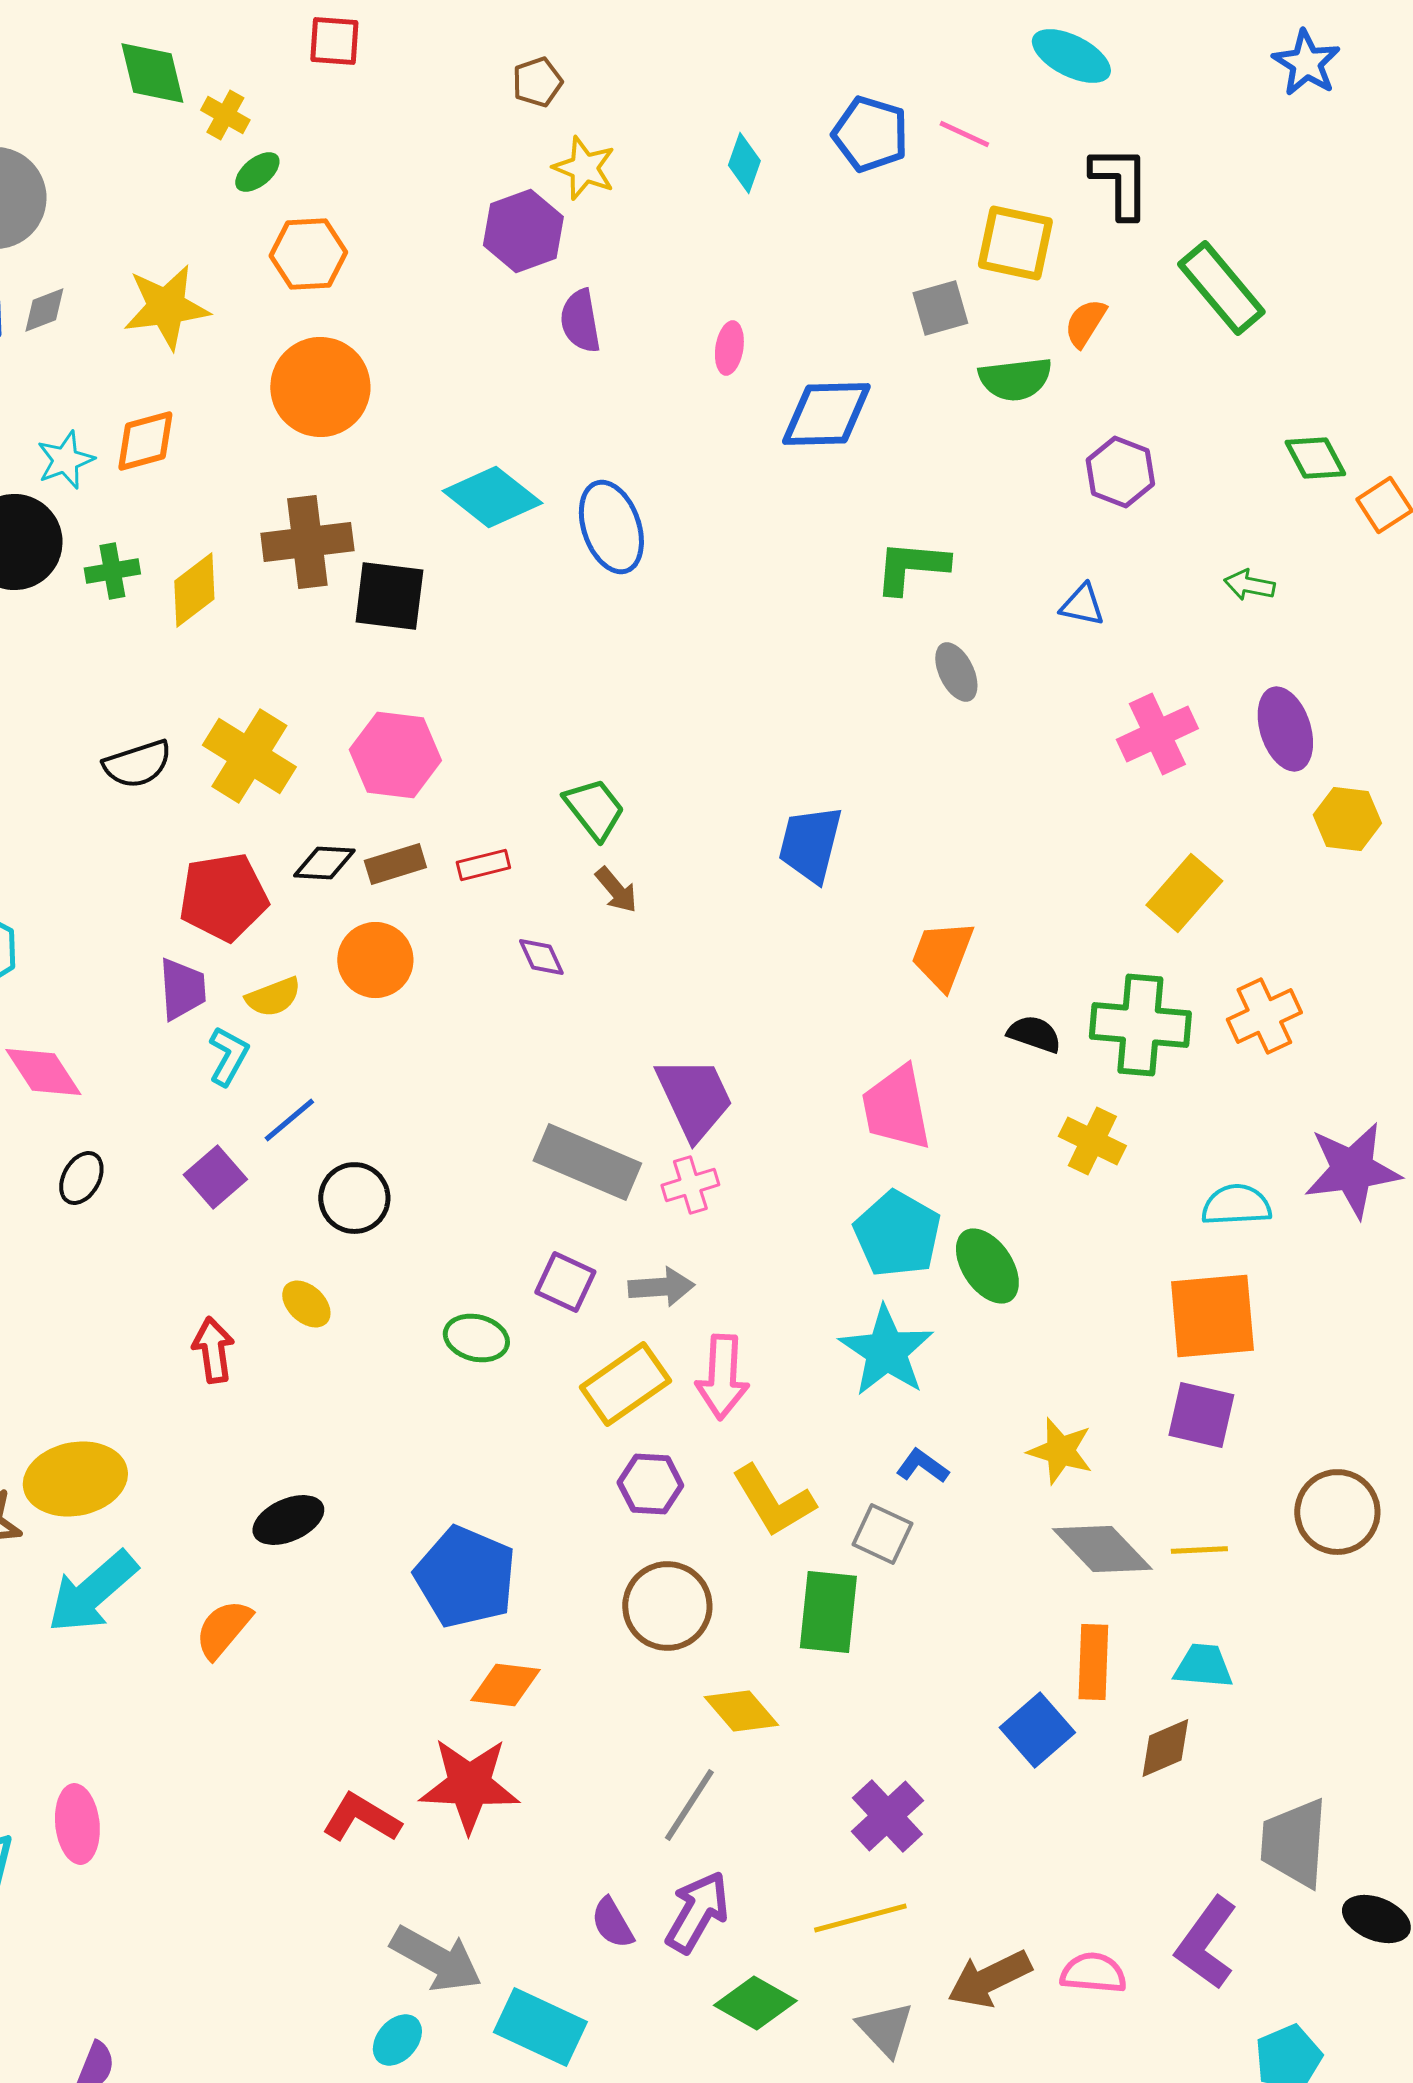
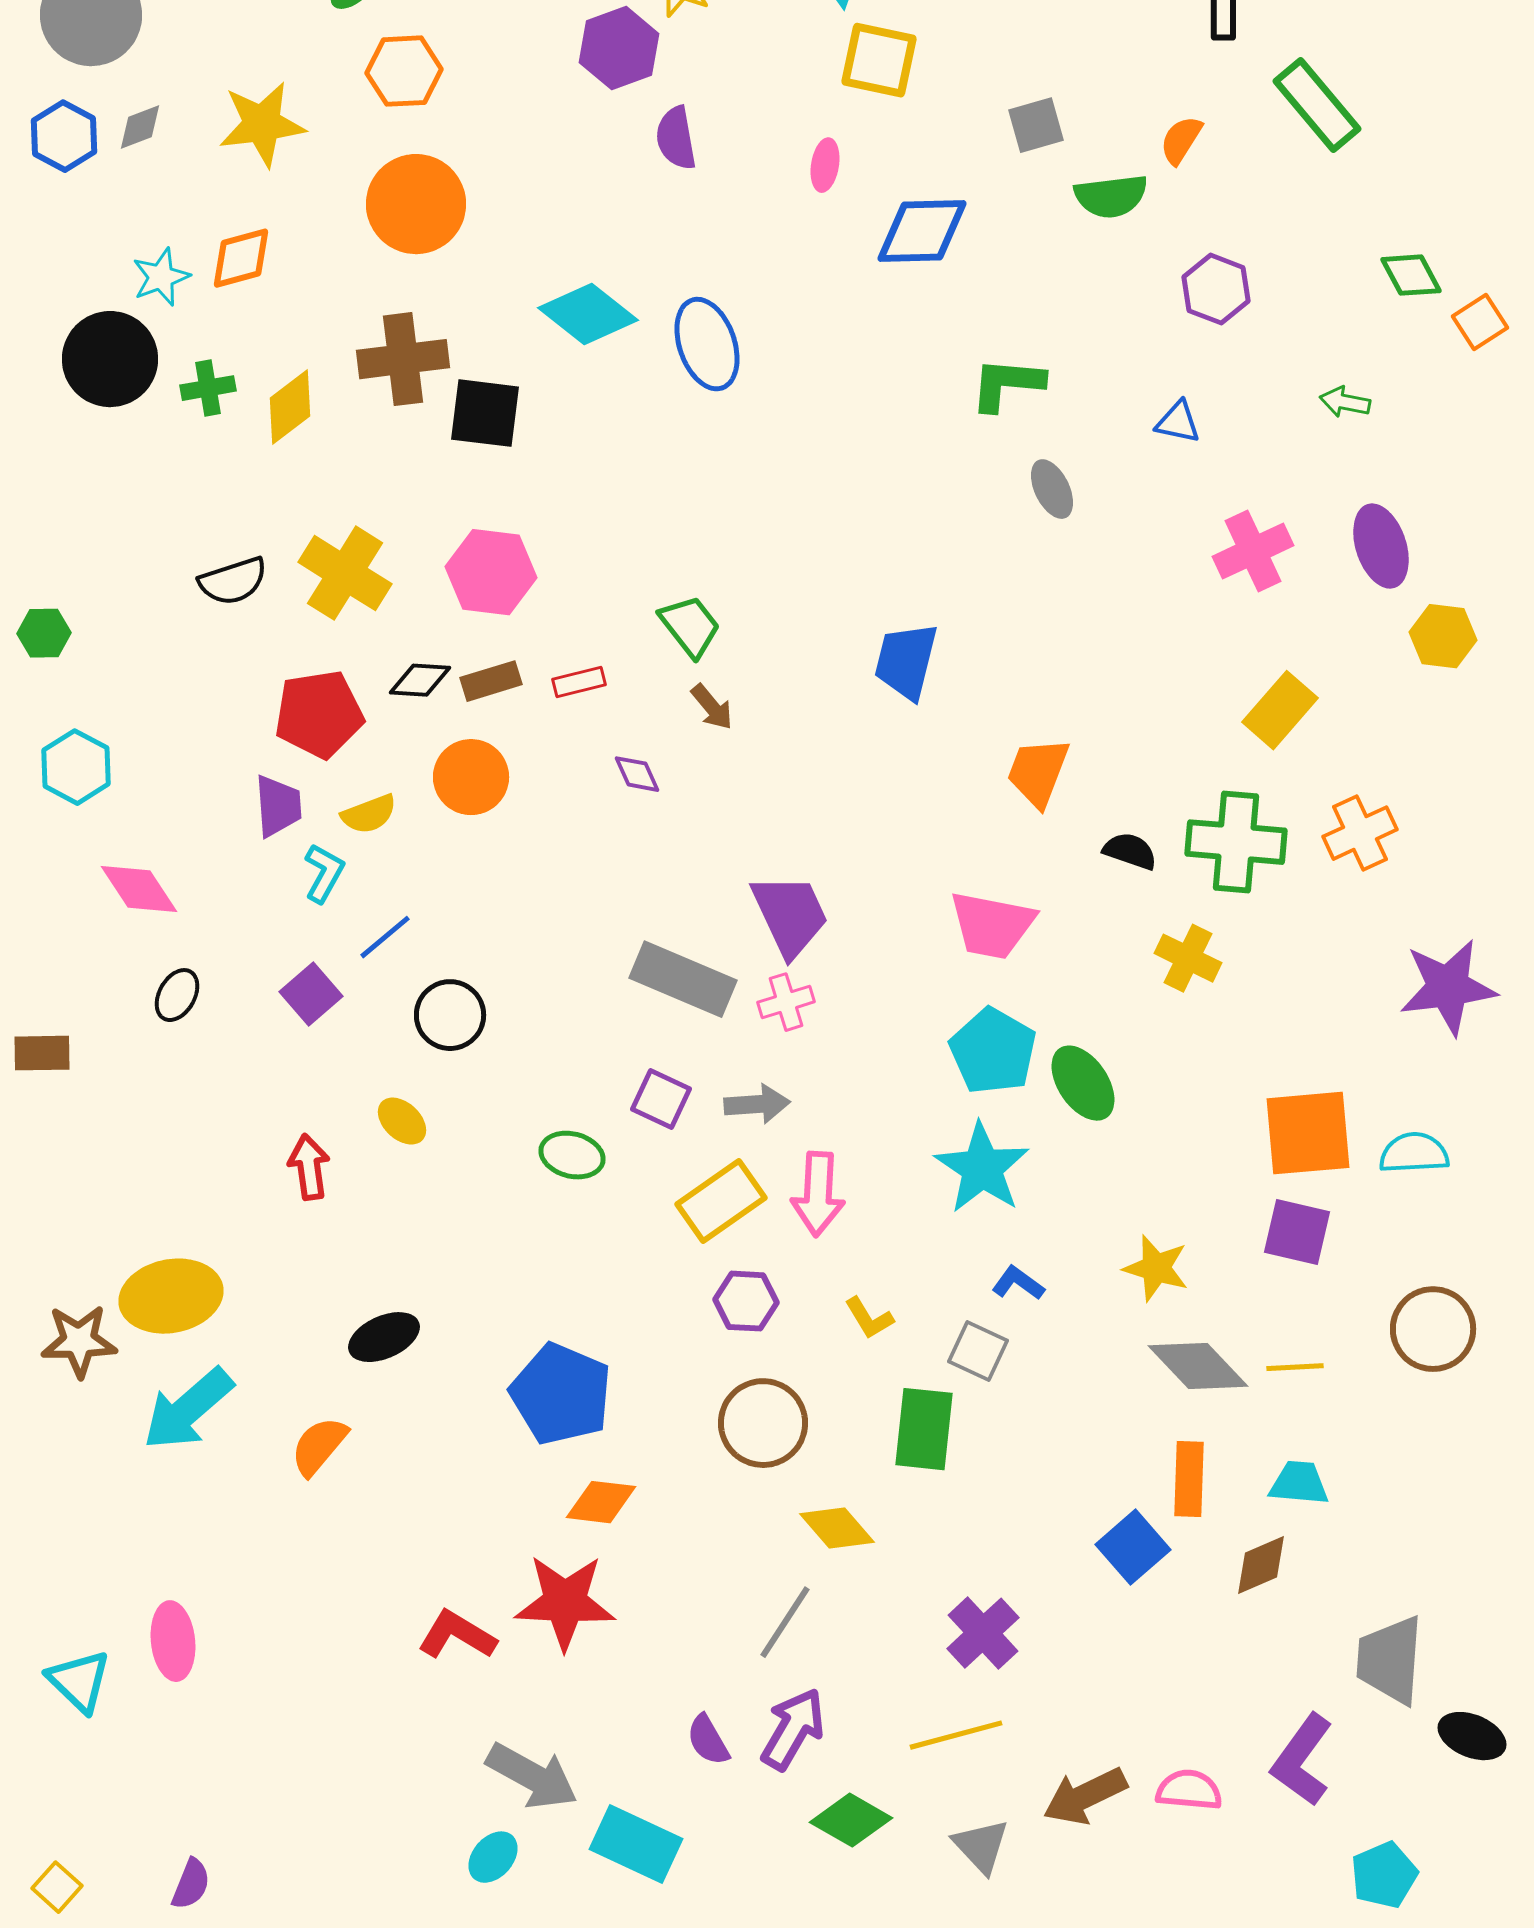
yellow square: (1015, 243) -> (879, 60), moved
pink trapezoid: (896, 1108) -> (992, 925), turned -68
cyan semicircle: (1236, 1205) -> (1414, 1153), moved
yellow L-shape: (773, 1501) -> (869, 1318), size x0.6

